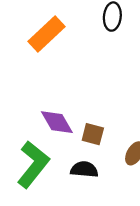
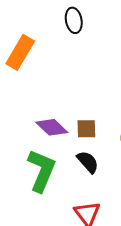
black semicircle: (84, 169) -> (88, 162), turned 60

